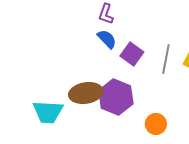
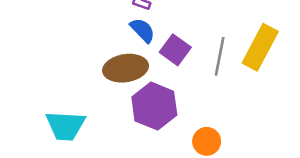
brown ellipse: (86, 93) -> (126, 68), moved

